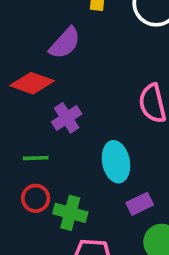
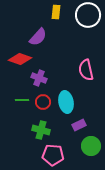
purple cross: (67, 118) -> (39, 78), turned -35
red circle: (36, 198) -> (43, 102), moved

